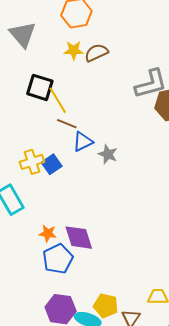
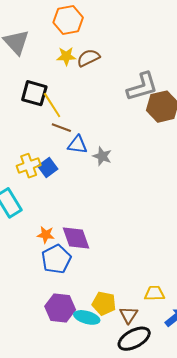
blue triangle: (83, 142) -> (77, 145), turned 35

